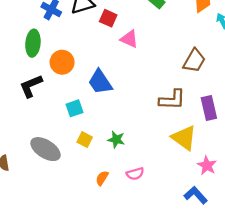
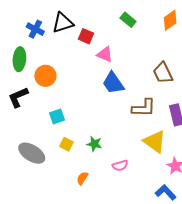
brown trapezoid: (194, 61) -> (163, 73), turned 125
blue trapezoid: (100, 82) -> (113, 83), moved
pink semicircle: (135, 174) -> (120, 166), moved

